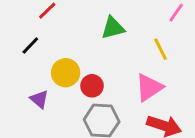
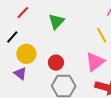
green triangle: (113, 28) -> (56, 21), moved, turned -30
yellow circle: (66, 73) -> (26, 54), moved

